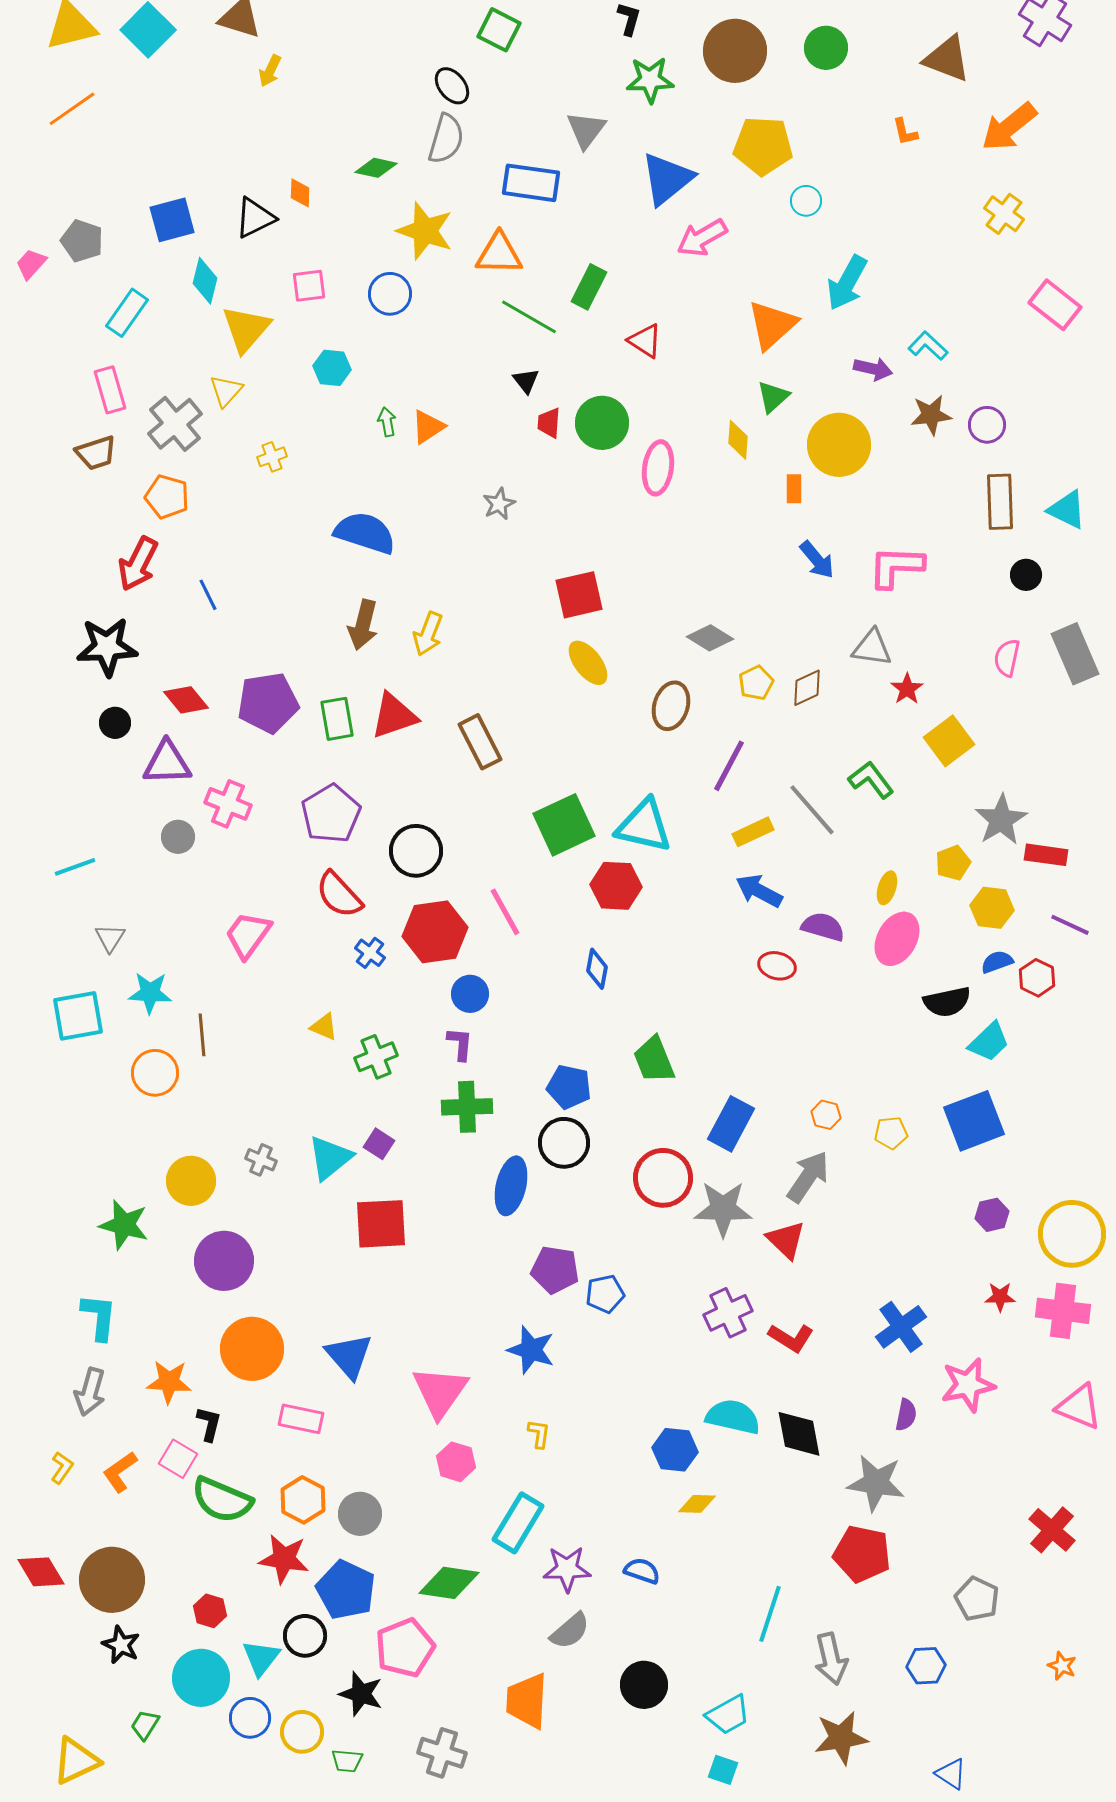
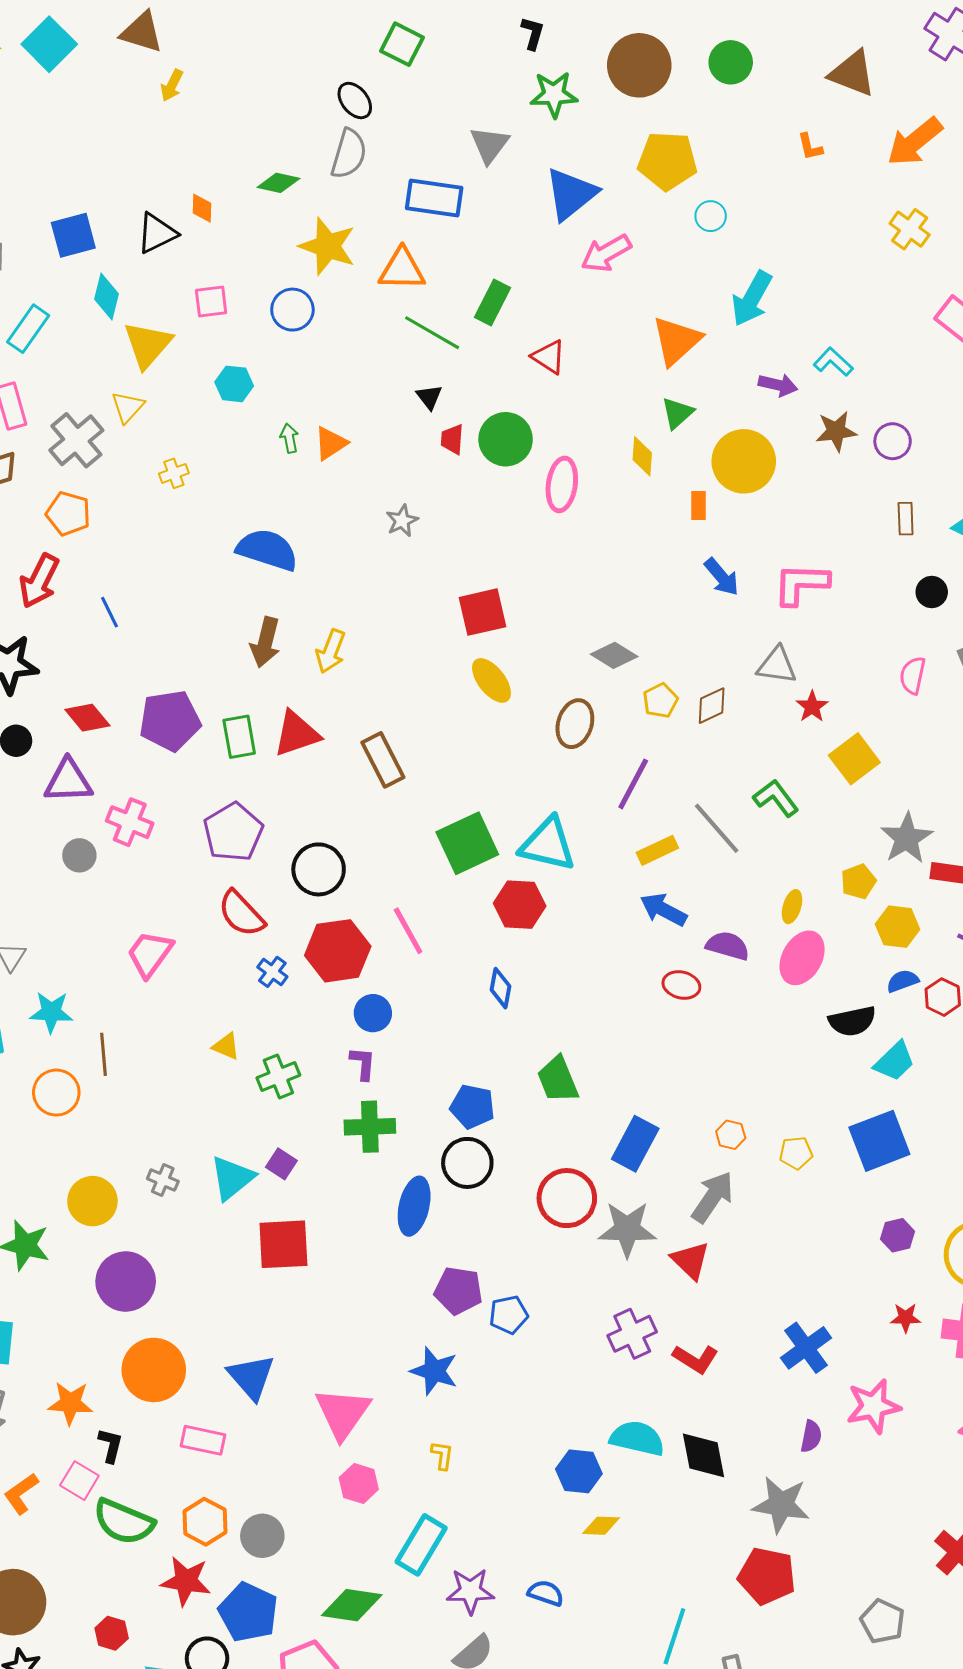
brown rectangle: (1000, 502) -> (906, 519), size x0.6

